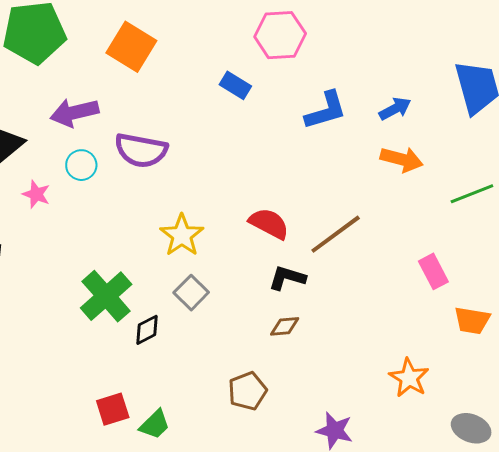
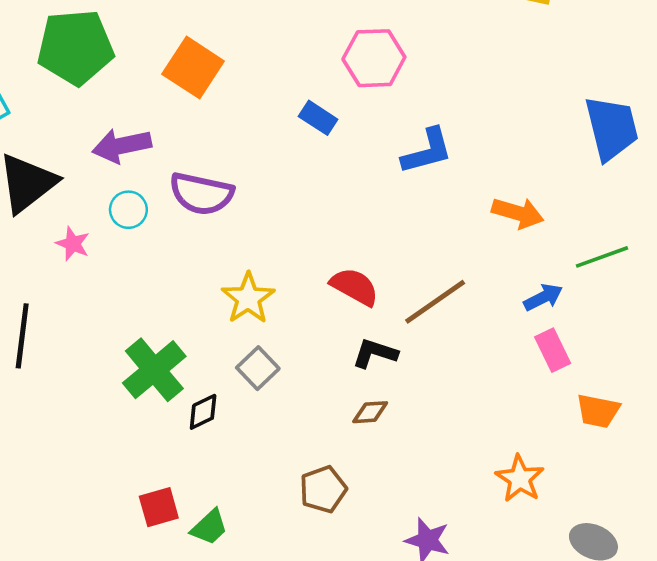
blue arrow: (395, 109) -> (543, 297), moved

